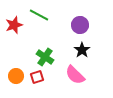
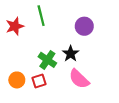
green line: (39, 15) -> (41, 16), turned 48
black star: (82, 50) -> (71, 54), moved

